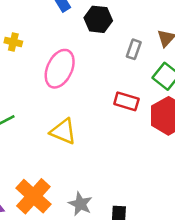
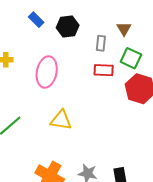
red rectangle: (126, 101) -> (104, 70), moved

